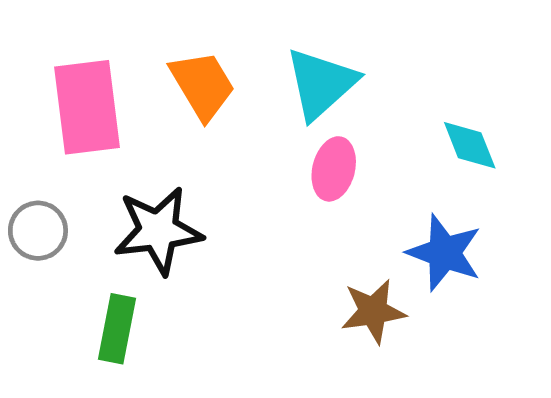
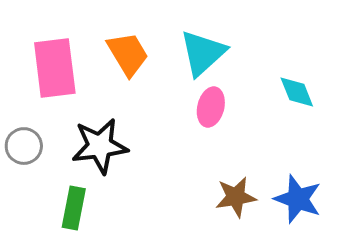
blue star: (444, 253) -> (298, 199), moved

